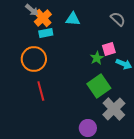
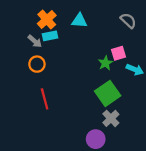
gray arrow: (32, 10) -> (35, 41), moved
orange circle: (34, 59) -> (37, 64), size x0.6
gray cross: (114, 109) -> (111, 118), moved, size x0.7

